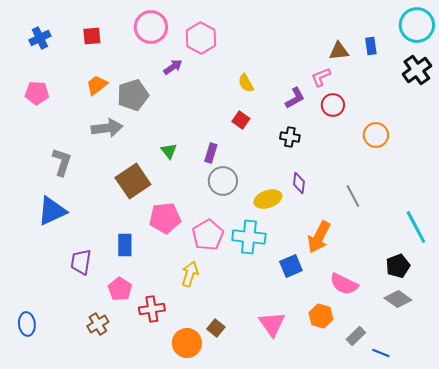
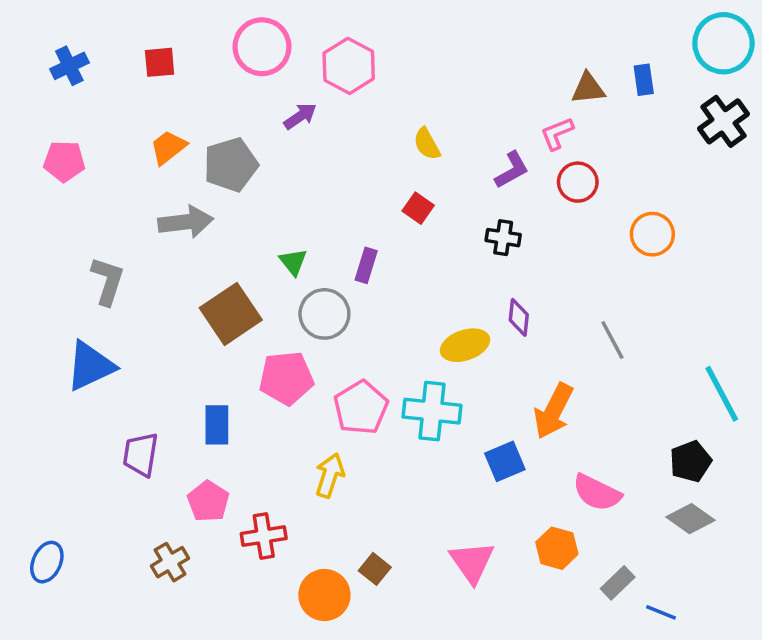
gray circle: (223, 181) -> (324, 314), moved
blue ellipse: (27, 324) -> (47, 562), turned 30

